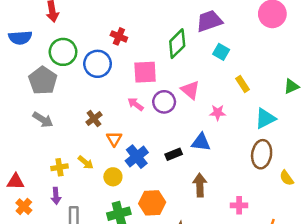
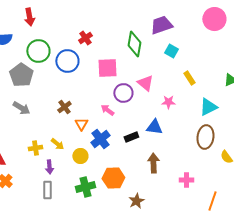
red cross: (119, 36) -> (85, 38), turned 32
green diamond: (177, 44) -> (134, 44), turned -35
pink arrow: (136, 104) -> (107, 110), moved
purple arrow: (56, 196) -> (49, 167), moved

